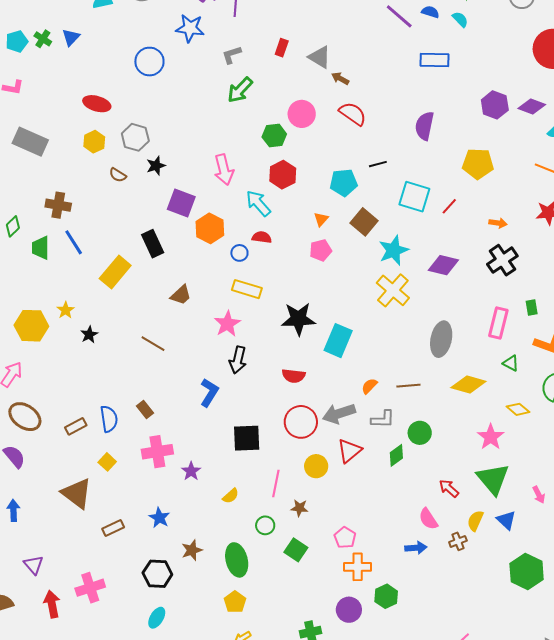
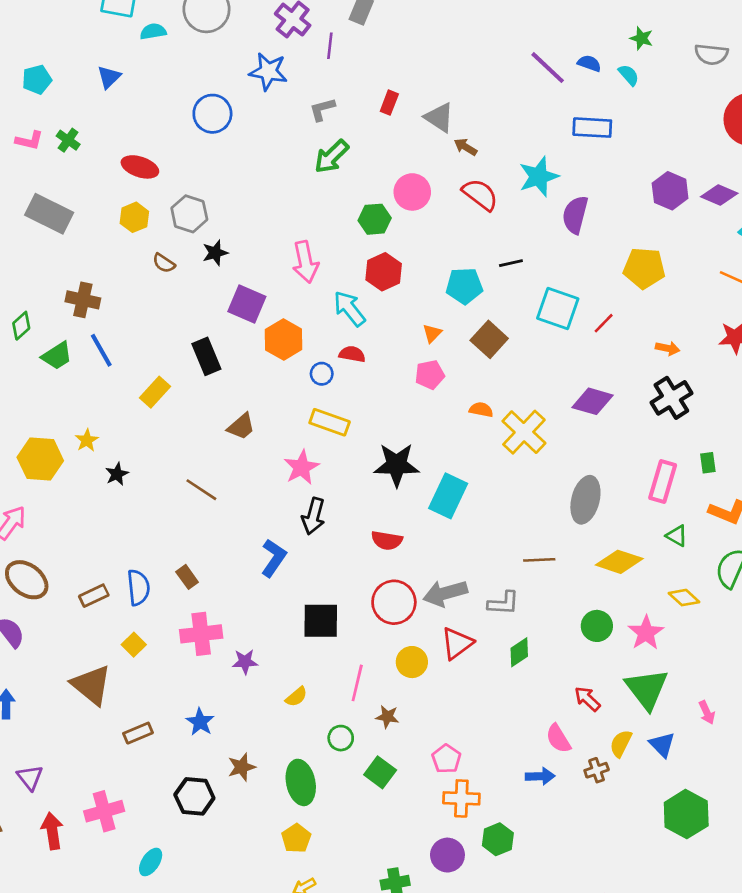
green cross: (43, 39) -> (68, 140), moved
green trapezoid: (41, 248) -> (57, 356), turned -125
cyan star: (394, 250) -> (539, 177), moved
yellow rectangle: (115, 272) -> (155, 392), size x0.7
orange semicircle: (369, 386) -> (481, 410), moved, turned 54
green circle: (420, 433) -> (597, 626), moved
purple star: (191, 471) -> (245, 662), turned 30
cyan ellipse: (157, 618) -> (151, 862), moved

